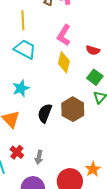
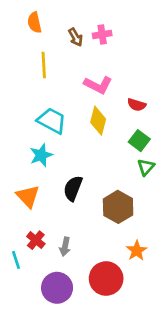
pink L-shape: (64, 35) -> (98, 85), turned -95
cyan trapezoid: (25, 49) -> (52, 121), moved
brown hexagon: (73, 109) -> (118, 207), moved
orange star: (93, 169) -> (137, 251), moved

